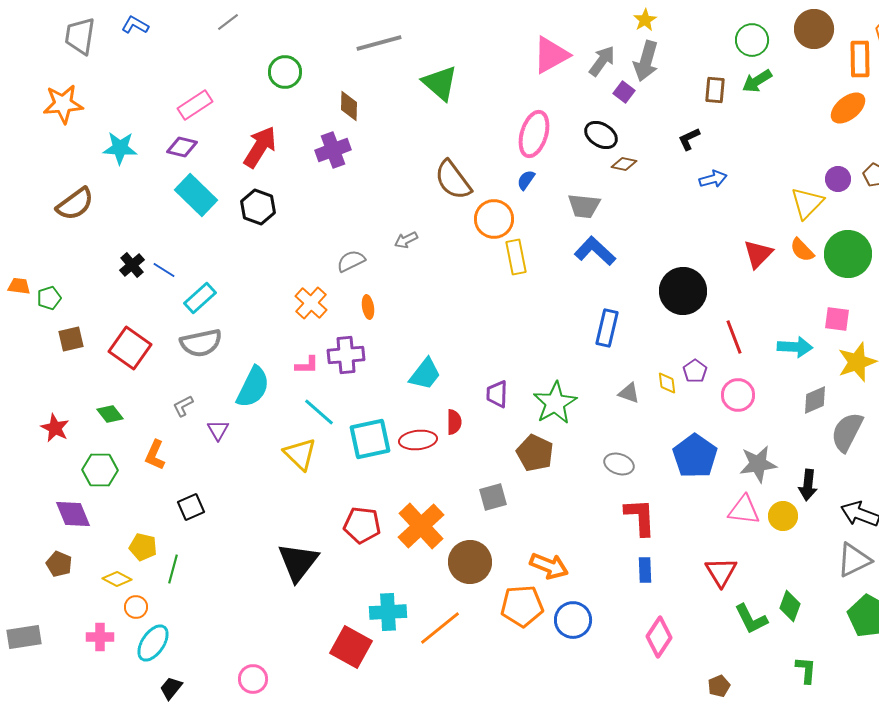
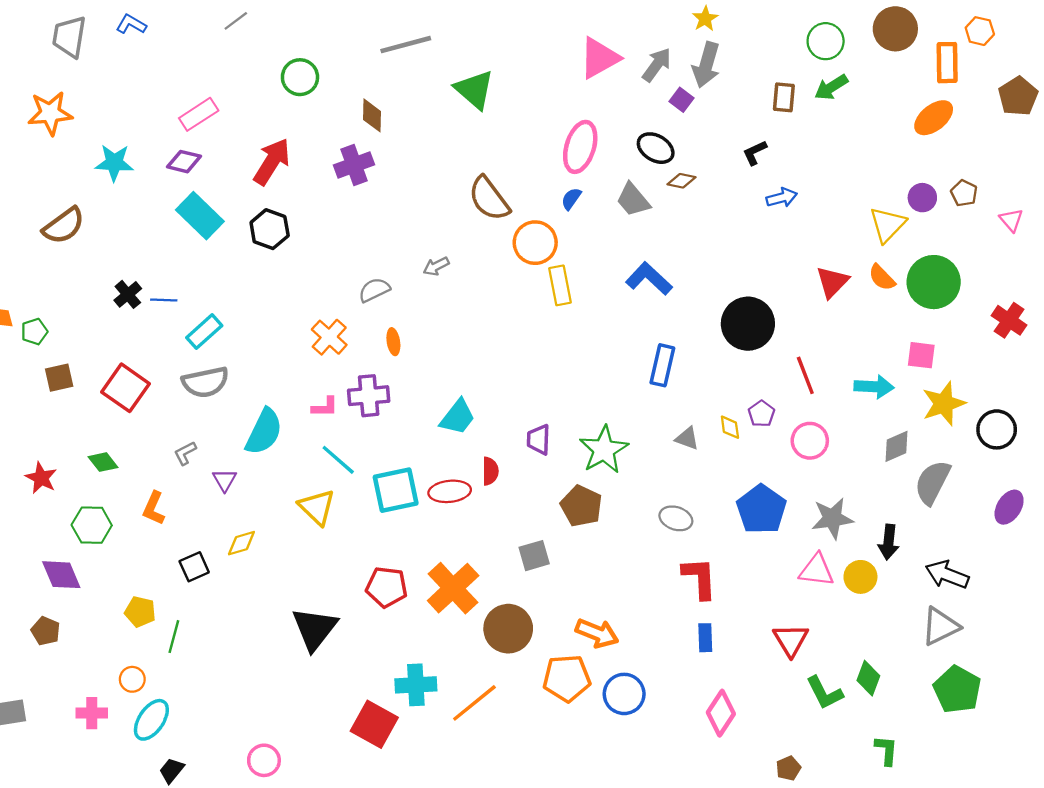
gray trapezoid: (584, 206) -> (633, 200), moved, turned 44
blue line: (164, 270) -> (164, 300), turned -30
yellow diamond: (117, 579) -> (241, 543), moved, turned -44

